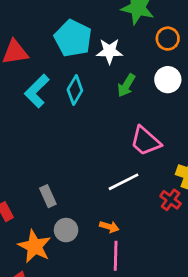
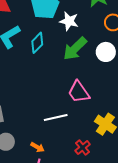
green arrow: (126, 85) -> (75, 49), size x1.5
red cross: (171, 200) -> (83, 148), moved

